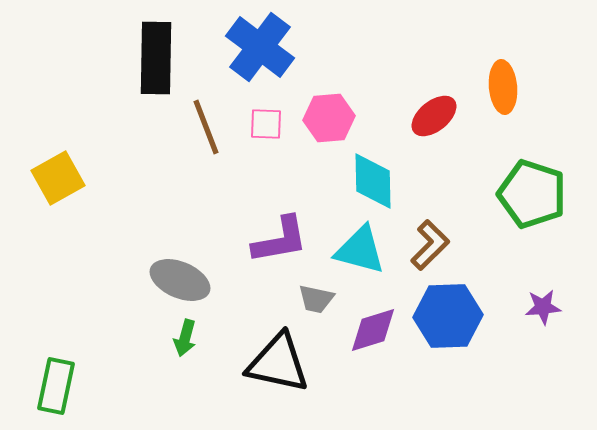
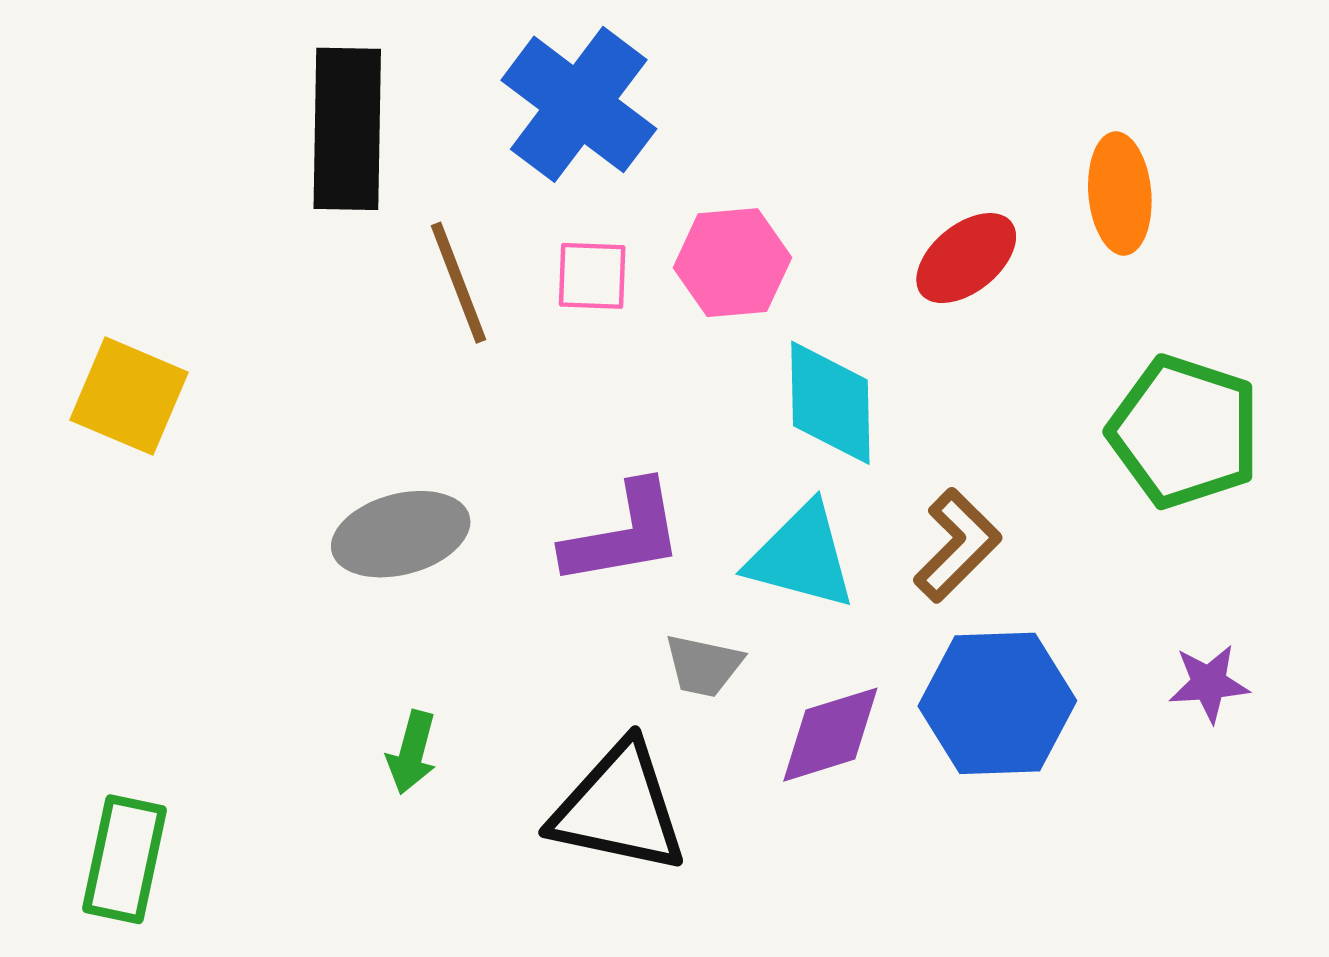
yellow square: (58, 178) -> (129, 396), turned -38
gray ellipse: (180, 280) -> (401, 534), moved, turned -38

